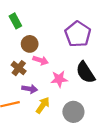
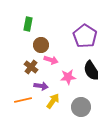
green rectangle: (15, 21) -> (28, 24), turned 40

